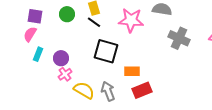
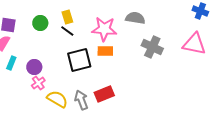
black square: (106, 51) -> (79, 60), turned -30
orange rectangle: (132, 71) -> (105, 51), moved
red rectangle: (142, 90) -> (104, 94), moved

